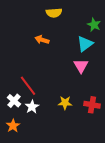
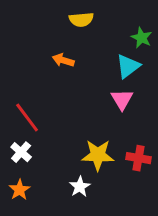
red line: (28, 86) -> (27, 117), moved
yellow star: (65, 103) -> (98, 155), size x1.5
white star: (32, 107) -> (80, 187), moved

